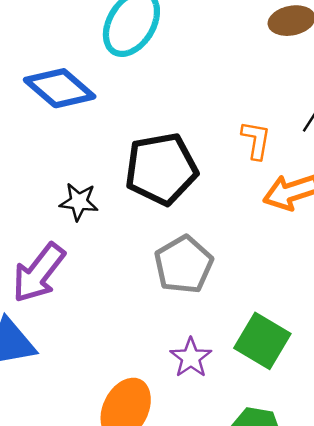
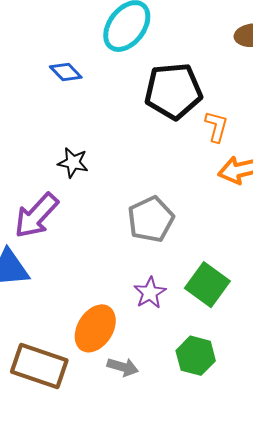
blue diamond: (60, 88) -> (66, 72), size x0.6
black pentagon: (161, 169) -> (173, 91), moved

